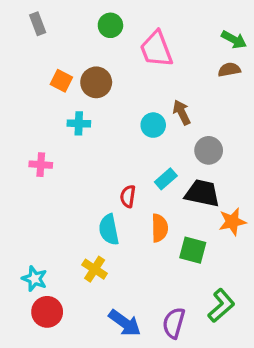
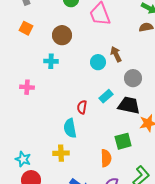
orange square: (61, 81) -> (26, 28), moved
orange semicircle: (160, 228) -> (106, 158), moved
green square: (193, 250) -> (123, 141), turned -30
yellow cross: (95, 269) -> (61, 153), turned -35

